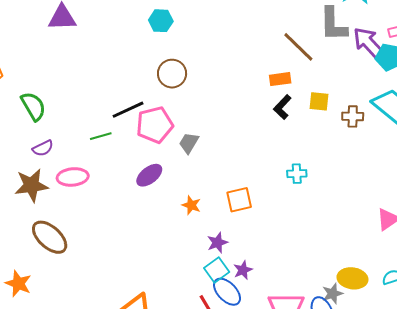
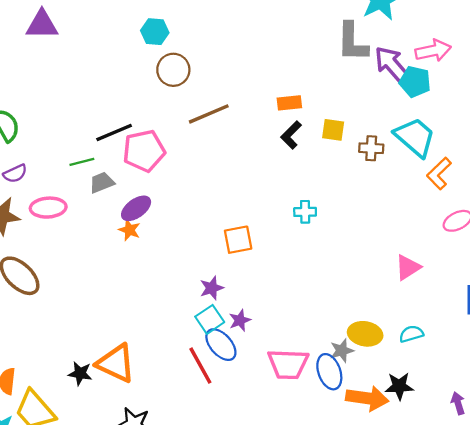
brown line: (298, 47) -> (209, 114), moved, turned -69
brown circle: (172, 74) -> (173, 70), moved
gray trapezoid: (189, 143) -> (102, 183), moved, turned 35
orange star: (191, 205) -> (129, 230), moved

